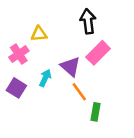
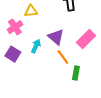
pink rectangle: (98, 53) -> (86, 39), moved

